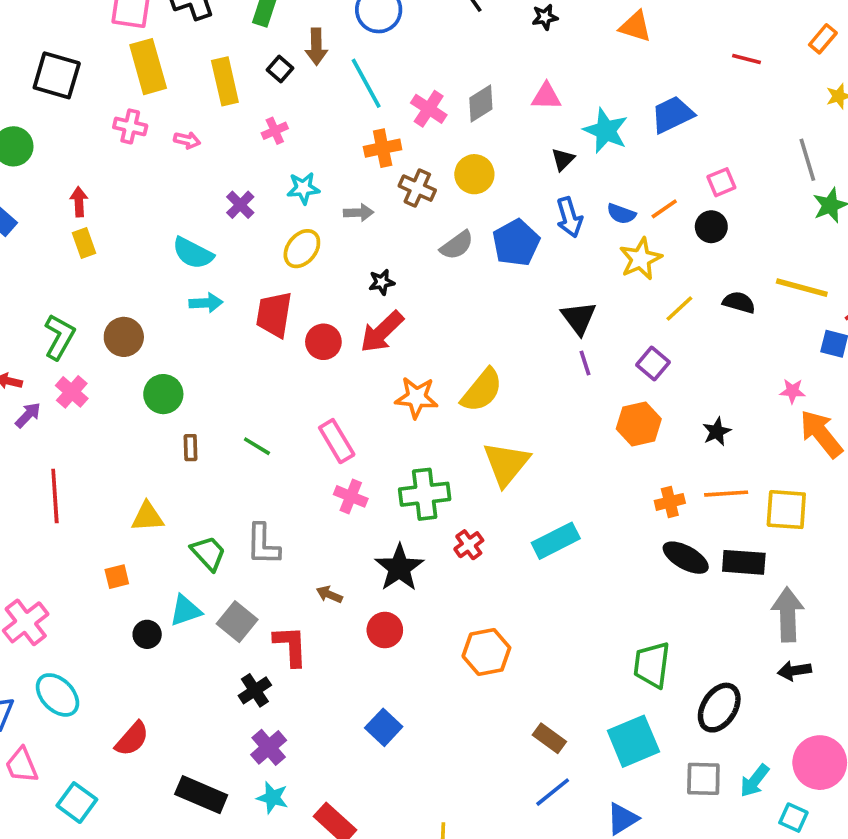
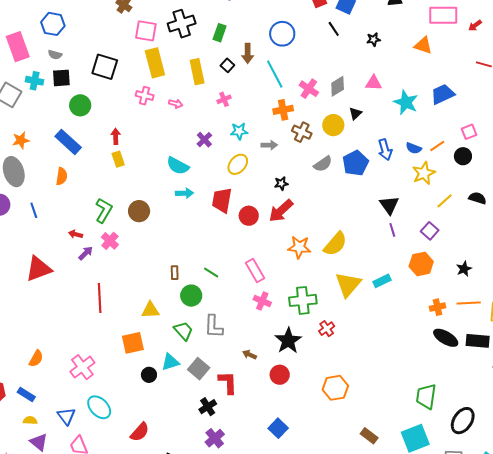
black triangle: (563, 159) -> (355, 113), moved
green circle: (163, 394) -> (191, 296), moved
cyan rectangle: (556, 541) -> (382, 281), moved, size x0.7
orange square: (117, 577) -> (133, 343), size x1.6

